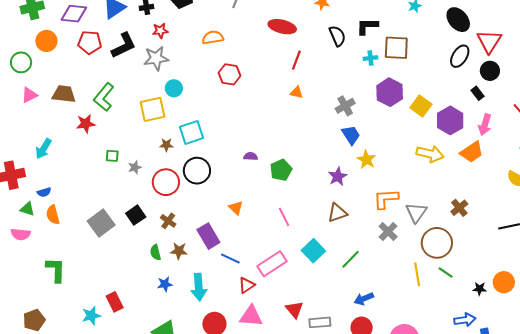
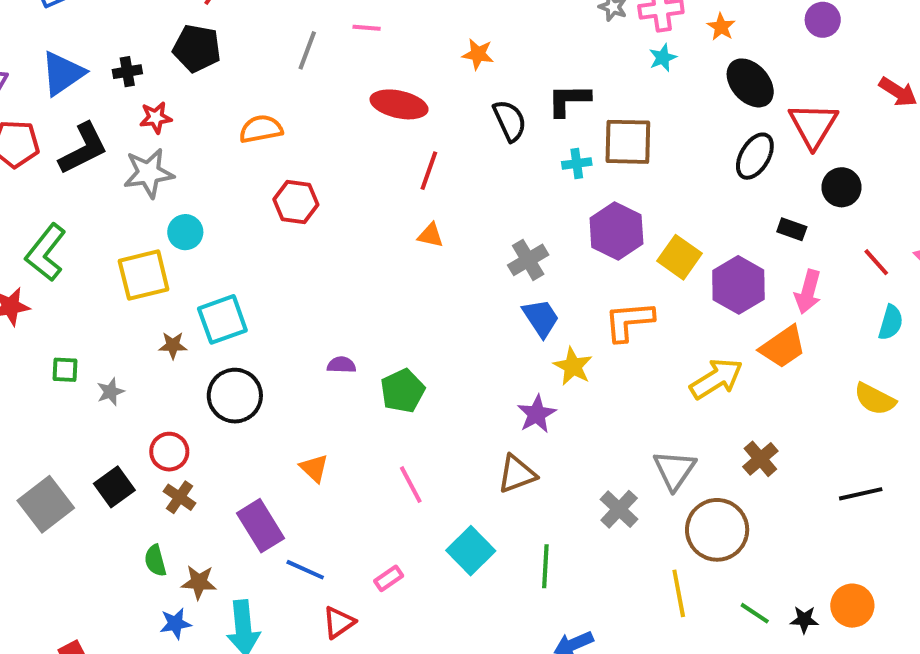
black circle: (490, 71) -> (842, 187), moved
black rectangle: (477, 93) -> (792, 229), turned -32
yellow arrow: (430, 154) -> (716, 379), moved, turned -44
purple star: (338, 176) -> (537, 414), moved
red circle: (166, 182) -> (169, 452), moved, size x0.7
orange L-shape: (386, 199) -> (629, 321), moved
brown star: (179, 251) -> (199, 582), moved
green line: (351, 259) -> (545, 566), turned -40
pink rectangle: (272, 264) -> (389, 578), size x0.5
green line: (446, 272) -> (755, 613), moved

